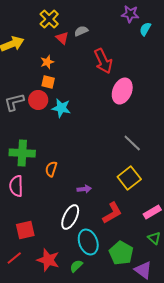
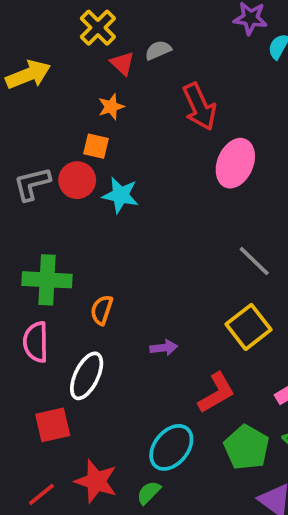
orange star: (47, 62) -> (111, 107), moved
white ellipse: (70, 217) -> (87, 376), moved
cyan ellipse: (88, 242) -> (171, 447), turned 60
green pentagon: (121, 253) -> (247, 447), moved
red line: (14, 258) -> (41, 494), moved

